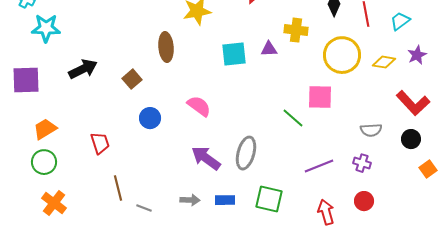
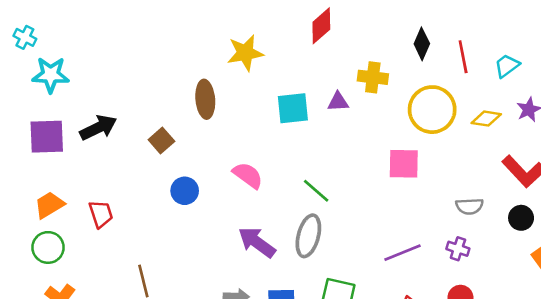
purple square: (26, 80) -> (47, 137), moved
green line: (293, 118) -> (316, 191), moved
red trapezoid: (100, 143) -> (101, 214), moved

